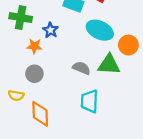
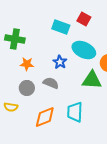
blue star: (50, 30) -> (60, 62), moved
gray semicircle: (81, 68) -> (51, 83), moved
orange diamond: (40, 114) -> (45, 117), moved, turned 70

